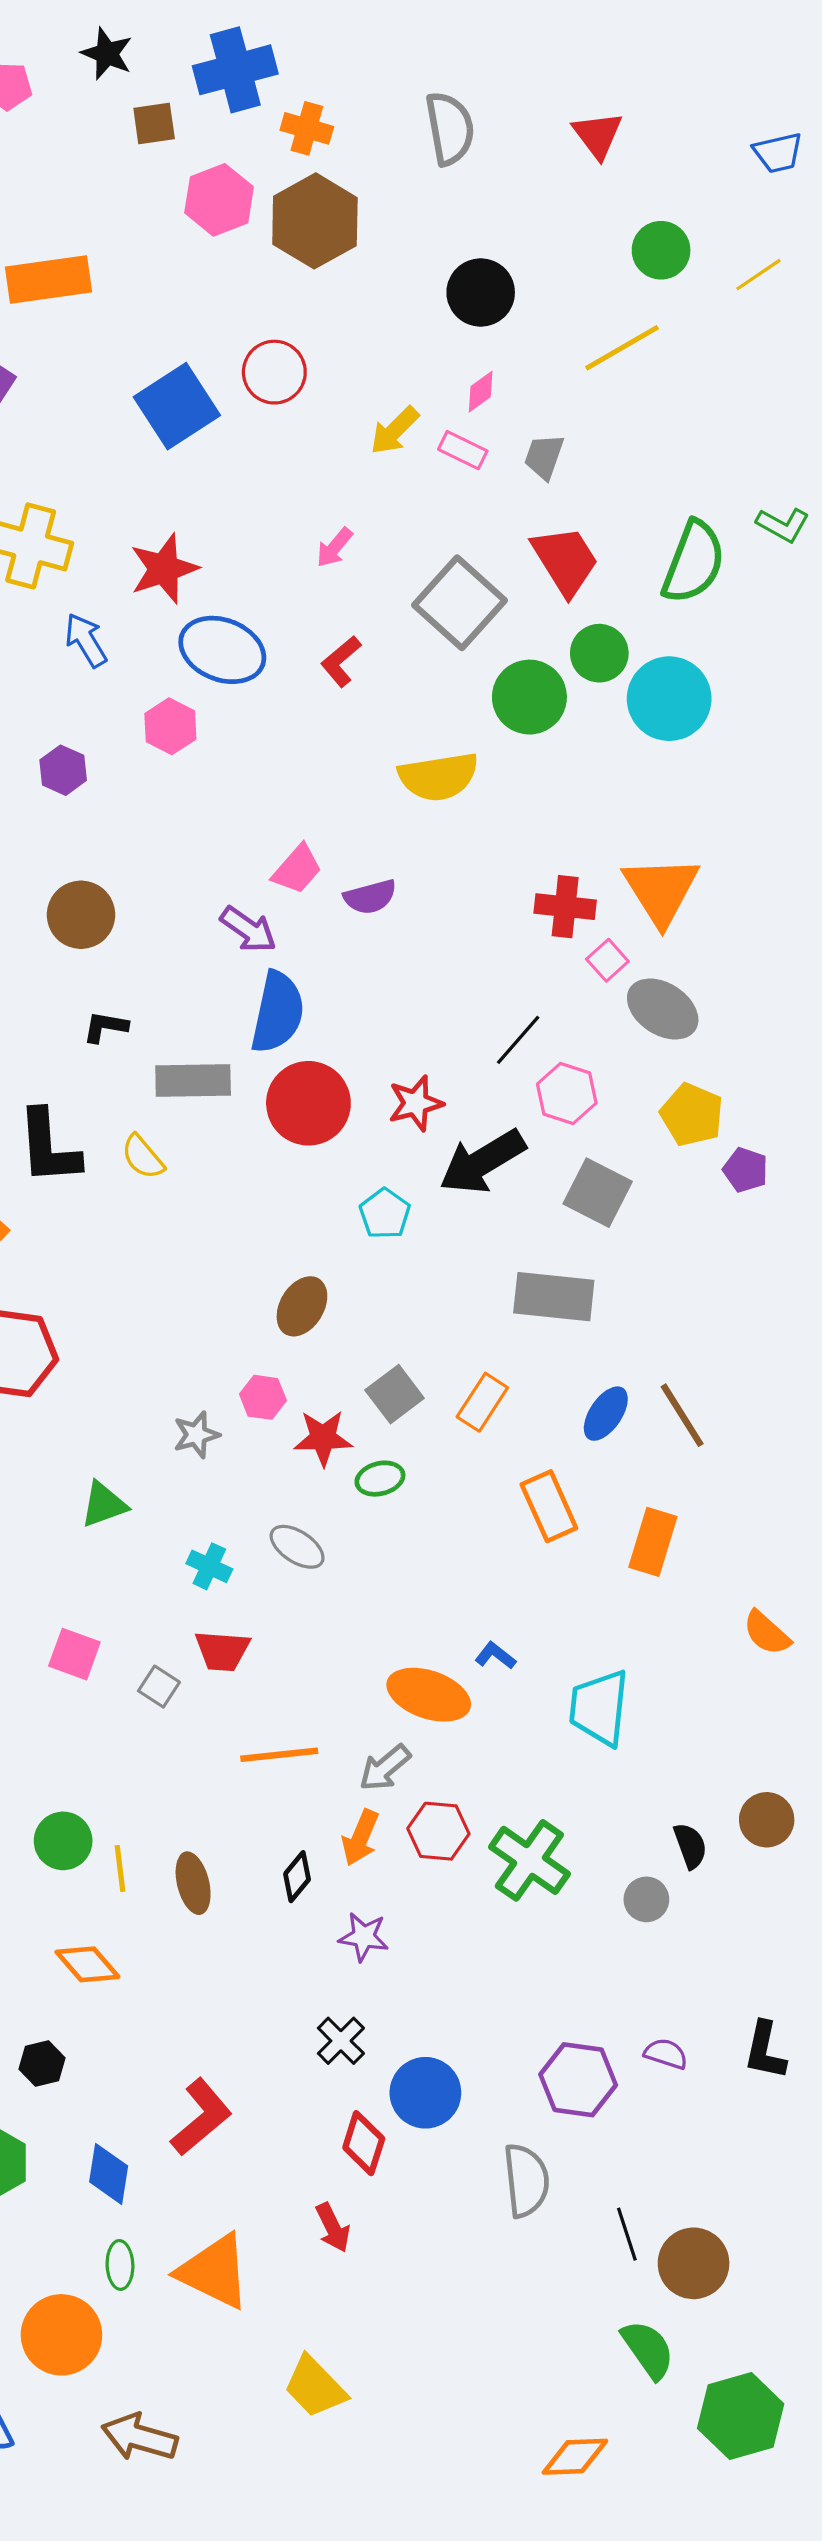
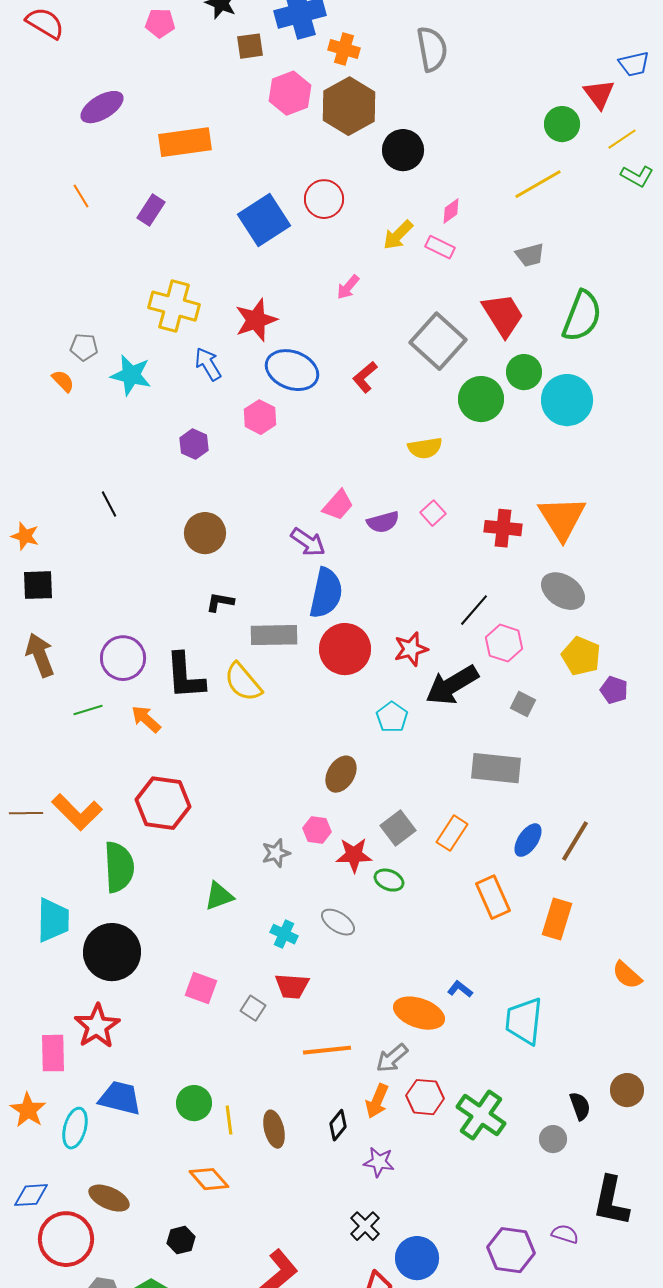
red triangle: (598, 135) -> (599, 94), moved
black circle: (481, 292) -> (403, 150), moved
gray trapezoid: (544, 457) -> (530, 255), moved, turned -124
green L-shape: (783, 525) -> (637, 176), moved
pink arrow: (334, 548) -> (348, 287), moved
yellow semicircle: (438, 777) -> (425, 448), size x0.7
pink square: (607, 960) -> (433, 513), moved
yellow semicircle: (143, 1157) -> (243, 682), size x1.4
gray square: (598, 1193) -> (523, 704), size x0.6
brown line: (682, 1415) -> (575, 841), turned 63
green ellipse: (380, 1479) -> (389, 880), turned 36
black L-shape: (765, 2051) -> (611, 1201), moved, size x1.4

